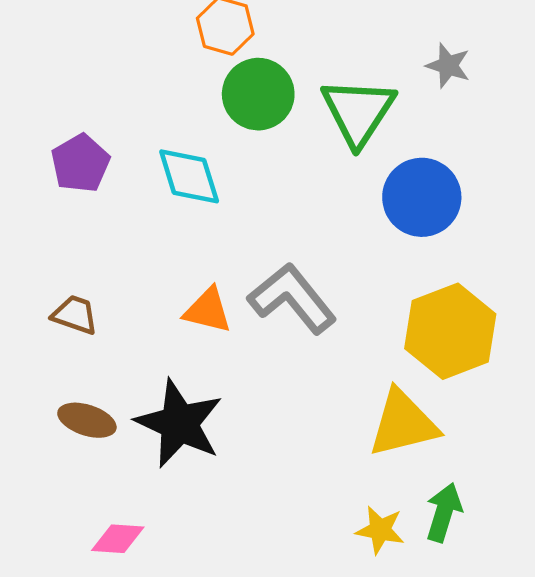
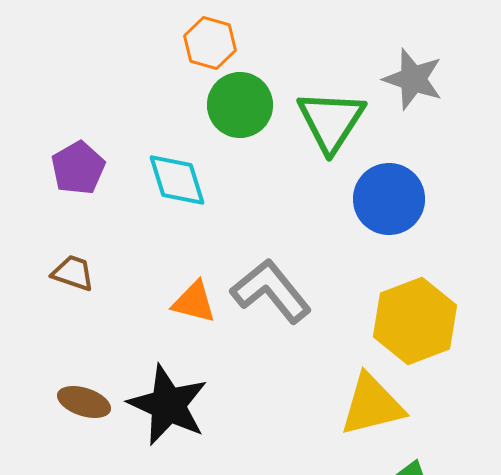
gray star: (448, 66) -> (413, 79), size x1.5
brown trapezoid: (75, 315) -> (73, 273), moved

